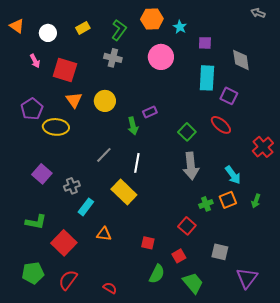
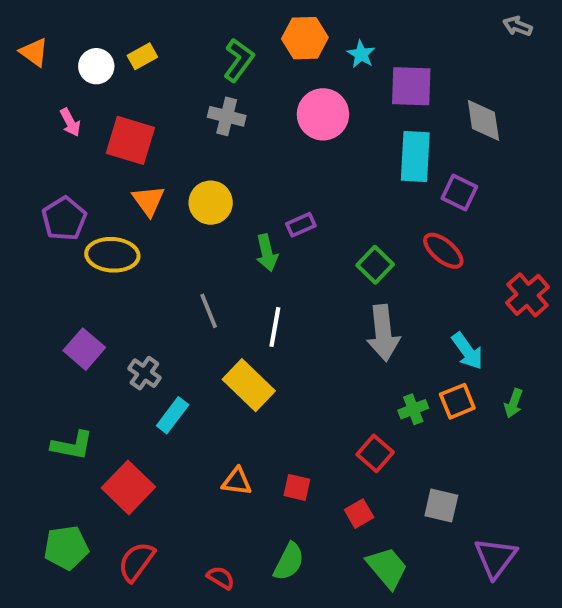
yellow rectangle: (83, 28) -> (142, 56), moved
purple square: (205, 43) -> (411, 86), size x1.6
gray line: (104, 155) -> (209, 311), turned -66
gray cross: (72, 186) -> (144, 373), turned -35
orange triangle: (104, 234) -> (237, 481), moved
green semicircle: (157, 274) -> (289, 562), moved

